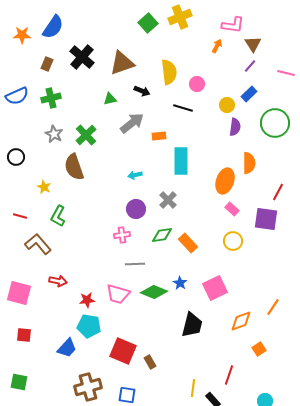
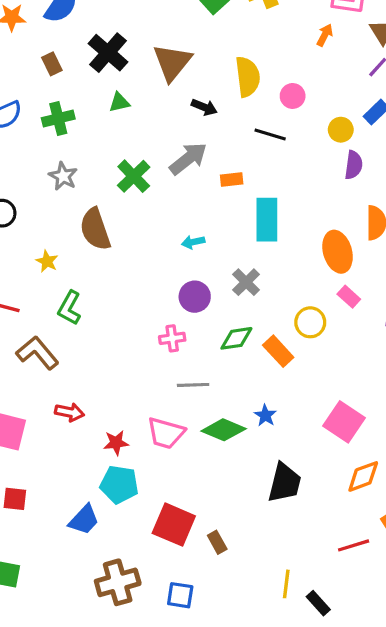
brown triangle: (122, 63) -> (172, 62), turned -32
brown rectangle: (47, 64) -> (52, 64), turned -48
green triangle: (110, 99) -> (119, 102), moved
green cross: (86, 135) -> (134, 176), moved
orange ellipse: (225, 181) -> (338, 252), turned -35
yellow circle: (233, 241) -> (310, 322), moved
pink square: (215, 288) -> (344, 422), moved, turned -30
red line: (229, 375) -> (354, 545), moved, turned 54

